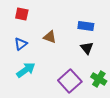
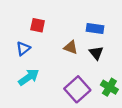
red square: (22, 14) -> (38, 25), moved
brown triangle: (50, 37) -> (71, 47), moved

